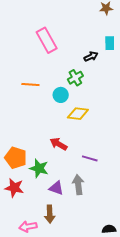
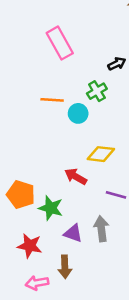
orange line: (30, 84) -> (52, 100), moved
yellow diamond: (78, 114) -> (101, 154), moved
red star: (14, 188) -> (30, 246), moved

